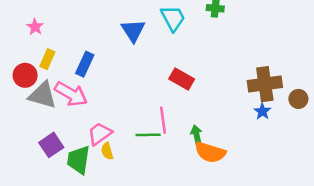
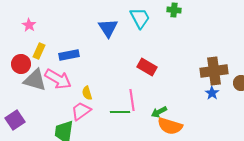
blue rectangle: (85, 64) -> (69, 55), turned 54
green arrow: (197, 135) -> (159, 112), turned -105
purple square: (51, 145) -> (15, 120), moved
yellow semicircle: (107, 151) -> (87, 93), moved

